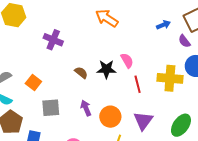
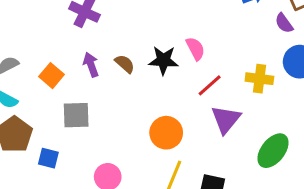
yellow cross: (170, 78) -> (259, 79), size x0.7
red line: (138, 84) -> (210, 85), turned 60
purple arrow: (86, 108) -> (91, 65), moved
purple triangle: (143, 121) -> (226, 119), moved

